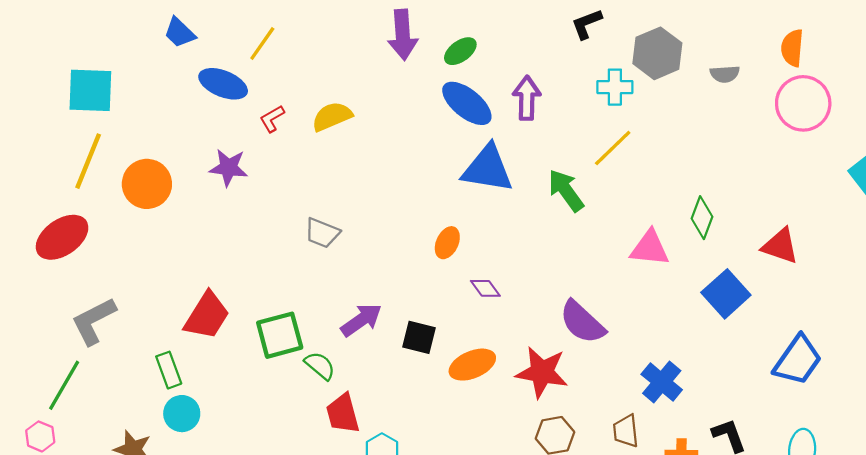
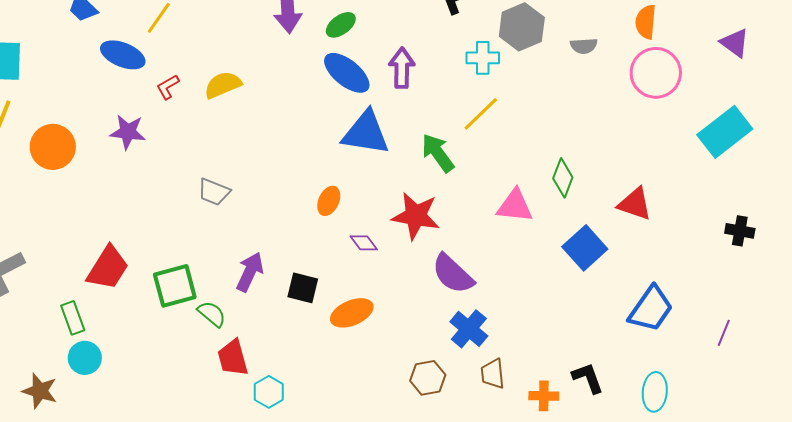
purple arrow: (361, 320) -> (250, 272), turned -30
red star: (542, 372) -> (416, 216), moved
blue cross: (662, 382) -> (469, 329), moved

